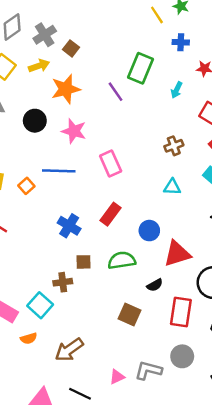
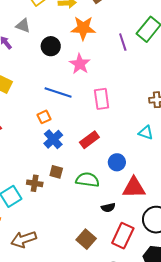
orange square: (26, 186) -> (44, 117), moved
brown square: (130, 315) -> (86, 239), moved

